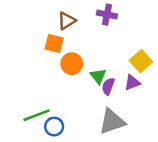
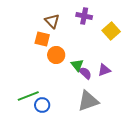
brown triangle: (67, 21) -> (52, 21), turned -42
yellow square: (141, 61) -> (111, 31), moved
purple semicircle: (108, 86) -> (85, 73), turned 112

